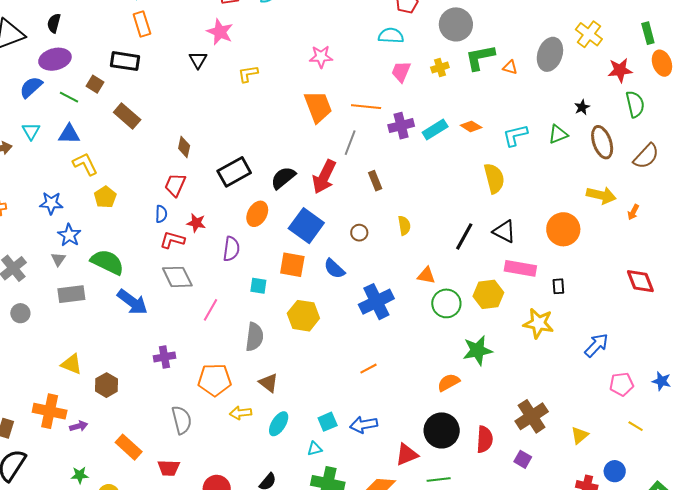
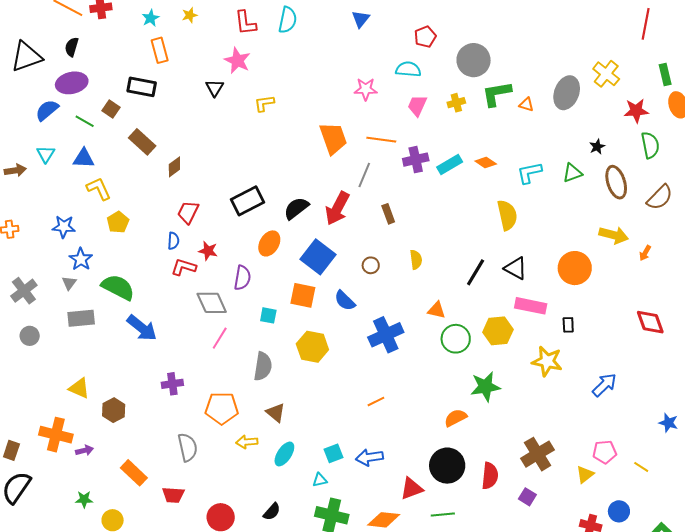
pink star: (321, 57) -> (366, 89), moved
brown diamond: (184, 147) -> (174, 167), moved, turned 40
gray diamond: (177, 277) -> (212, 303), moved
pink pentagon: (622, 384) -> (605, 452), moved

